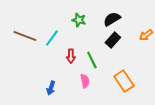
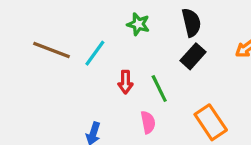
black semicircle: (112, 19) -> (191, 23), turned 108

